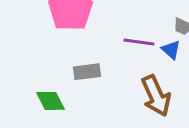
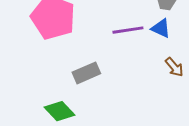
brown arrow: (156, 96) -> (174, 67), moved, size x0.5

